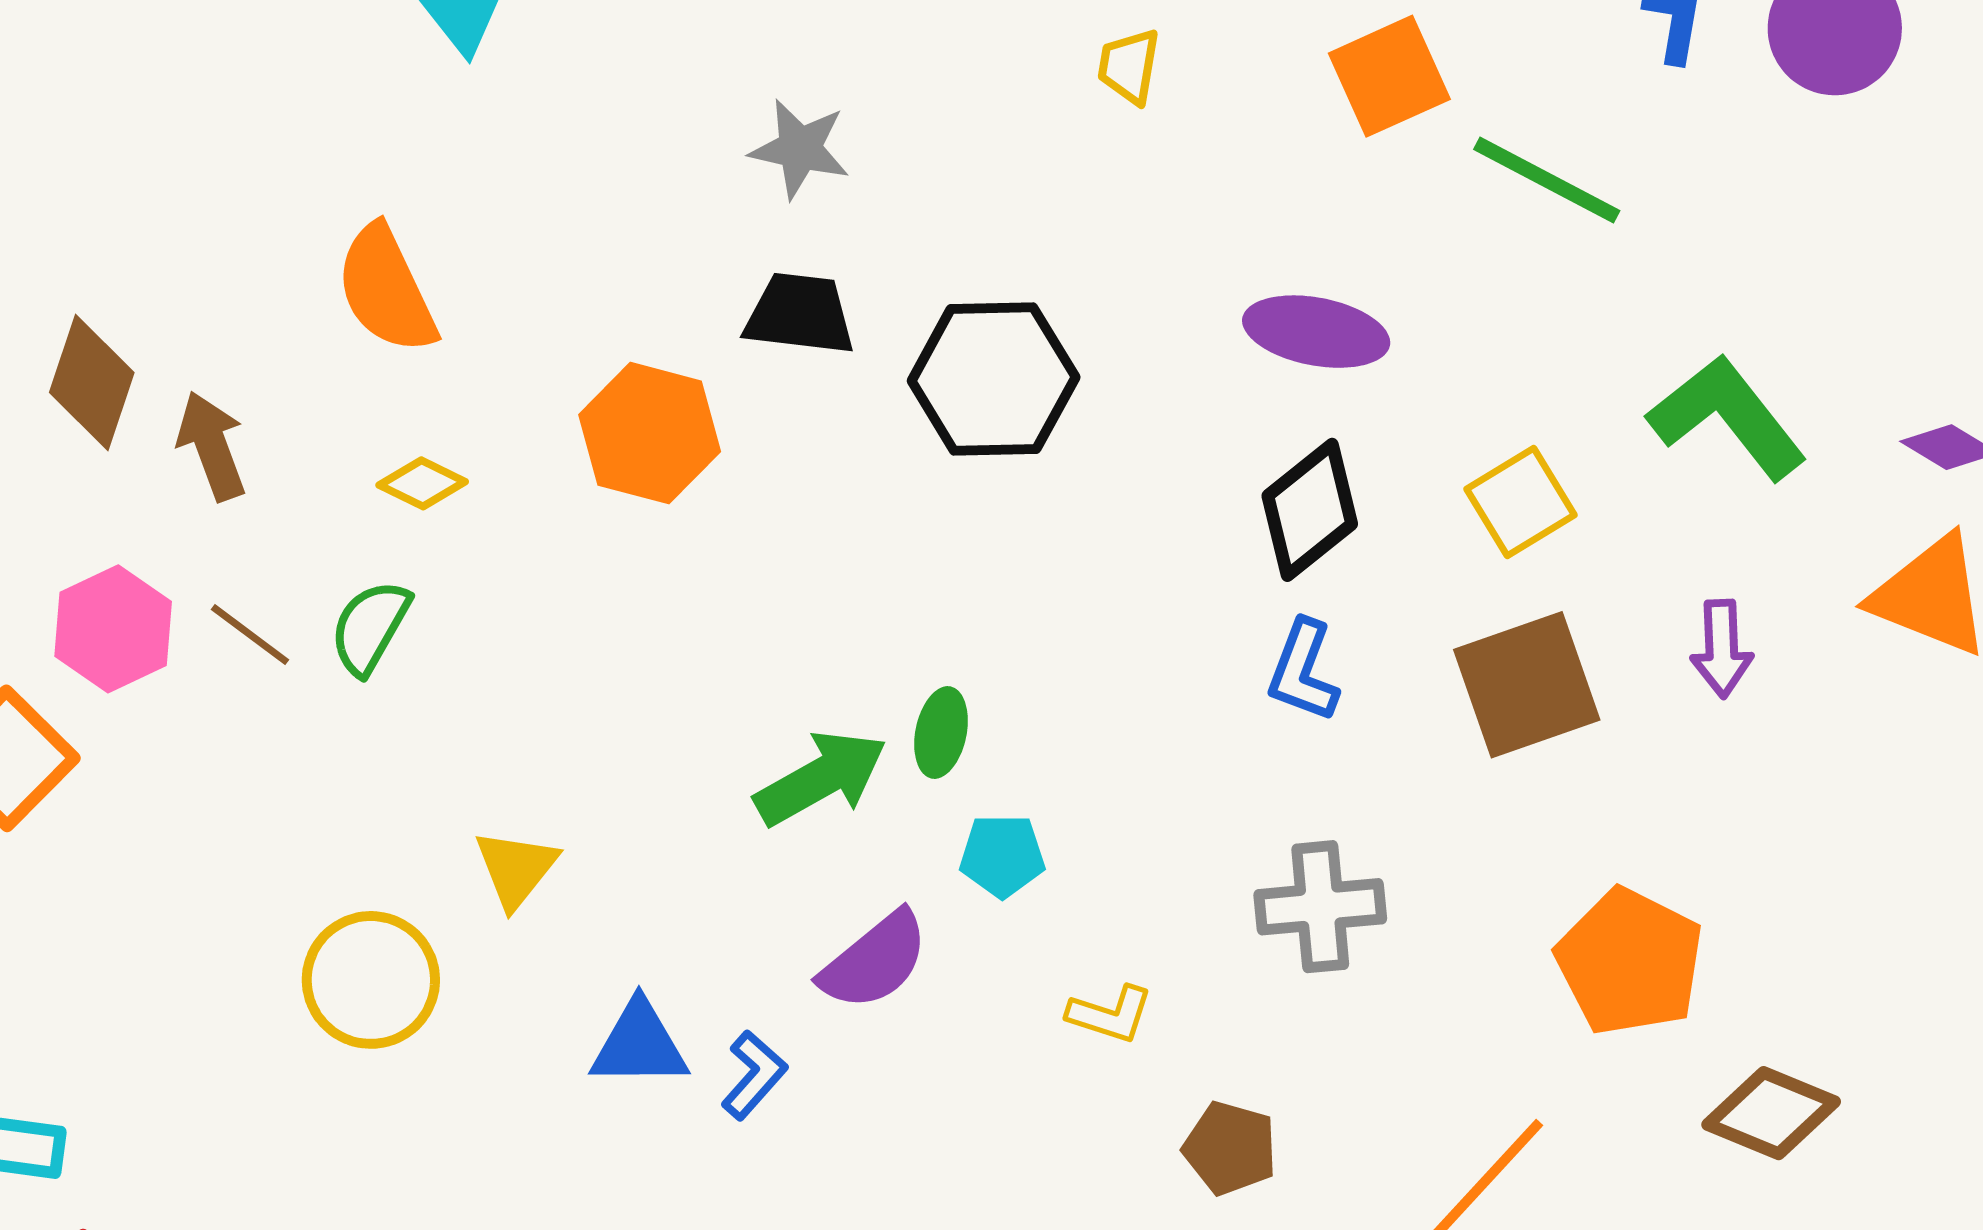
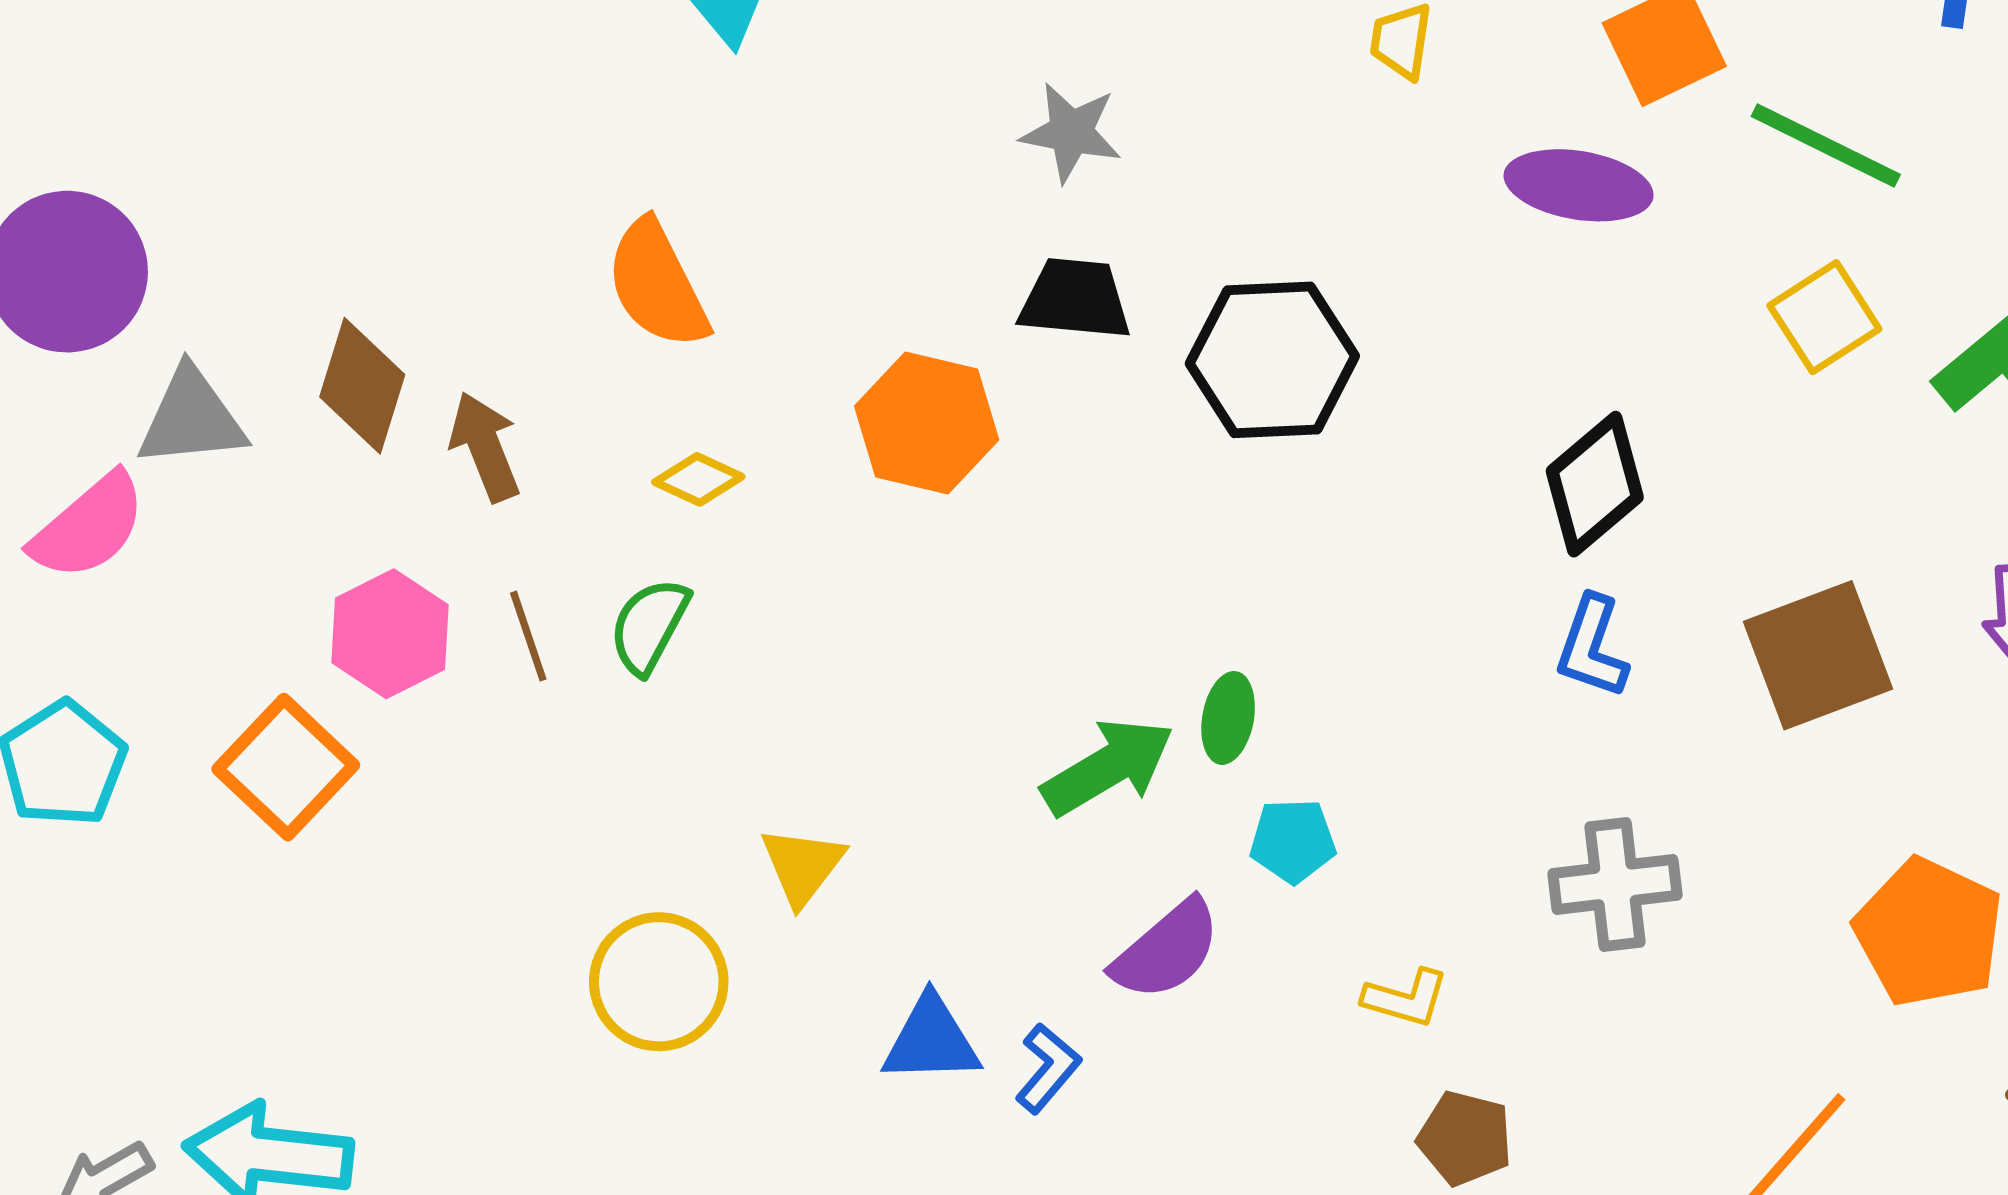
purple ellipse: (1316, 332) -> (1579, 185), moved
yellow square: (1520, 502) -> (1824, 317), moved
brown line: (250, 635) -> (528, 636), turned 36
brown pentagon: (1230, 1148) -> (1465, 1138), moved

